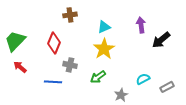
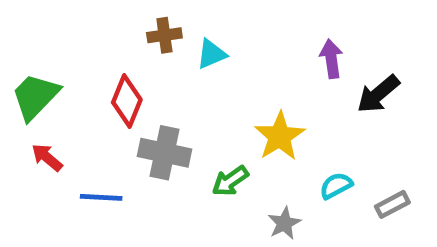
cyan triangle: (104, 27) -> (211, 54), moved
yellow star: (104, 49) -> (280, 136), moved
gray cross: (70, 65) -> (164, 153), size x1.5
blue line: (53, 82) -> (101, 197), moved

